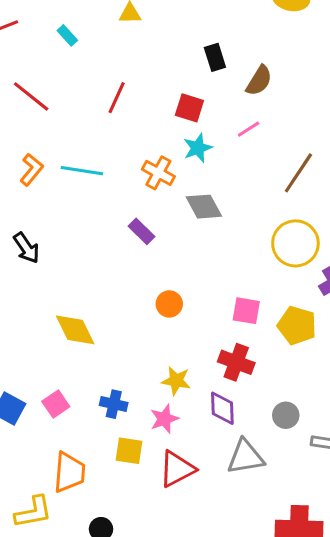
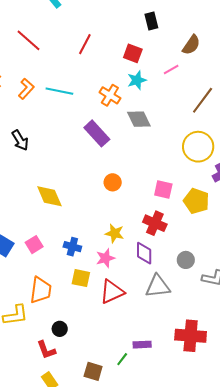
brown semicircle: (259, 81) -> (191, 45), moved
purple rectangle: (142, 231) -> (97, 133), size x1.5

